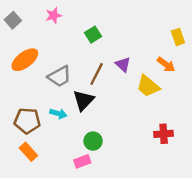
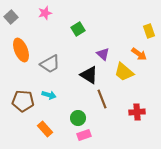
orange ellipse: (25, 60) -> (21, 50), turned -75
brown line: (97, 74) -> (102, 99), moved, turned -48
black triangle: (83, 100) -> (89, 75), moved, turned -42
orange rectangle: (28, 152) -> (45, 129), moved
pink rectangle: (82, 161) -> (84, 135), moved

